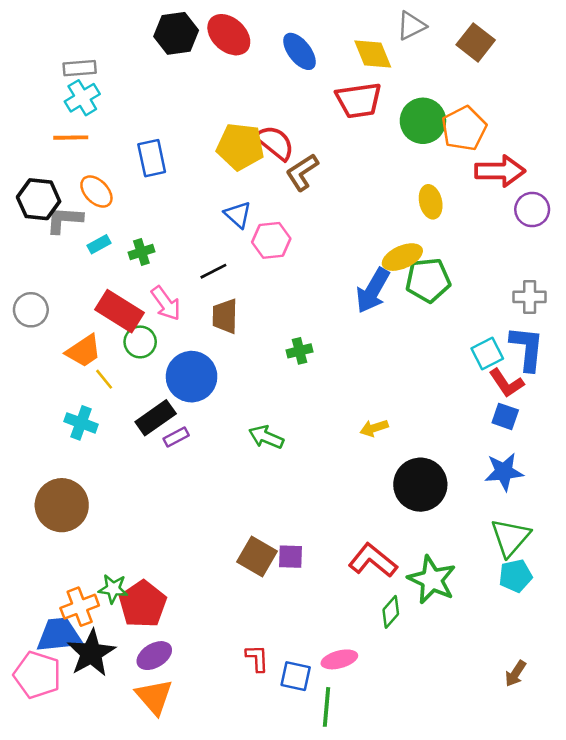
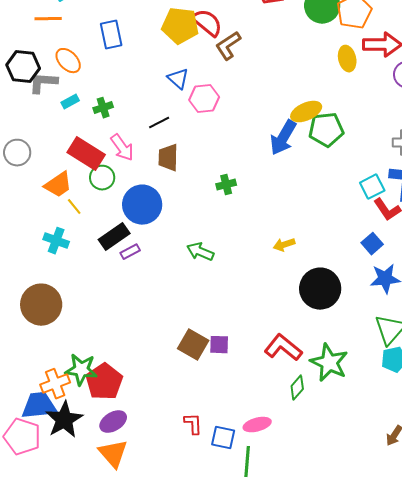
yellow ellipse: (431, 202) -> (347, 59), moved
blue square: (505, 416) -> (372, 244), moved, turned 30
green star: (113, 589) -> (81, 370), size x1.4

